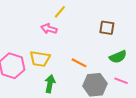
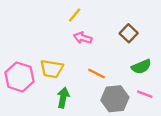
brown square: (107, 28) -> (129, 33), turned 35
pink arrow: (49, 29) -> (83, 38), moved

